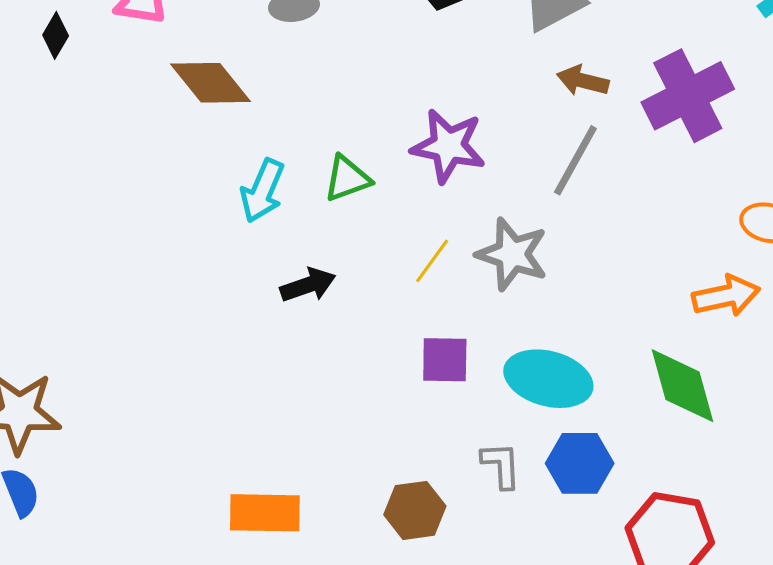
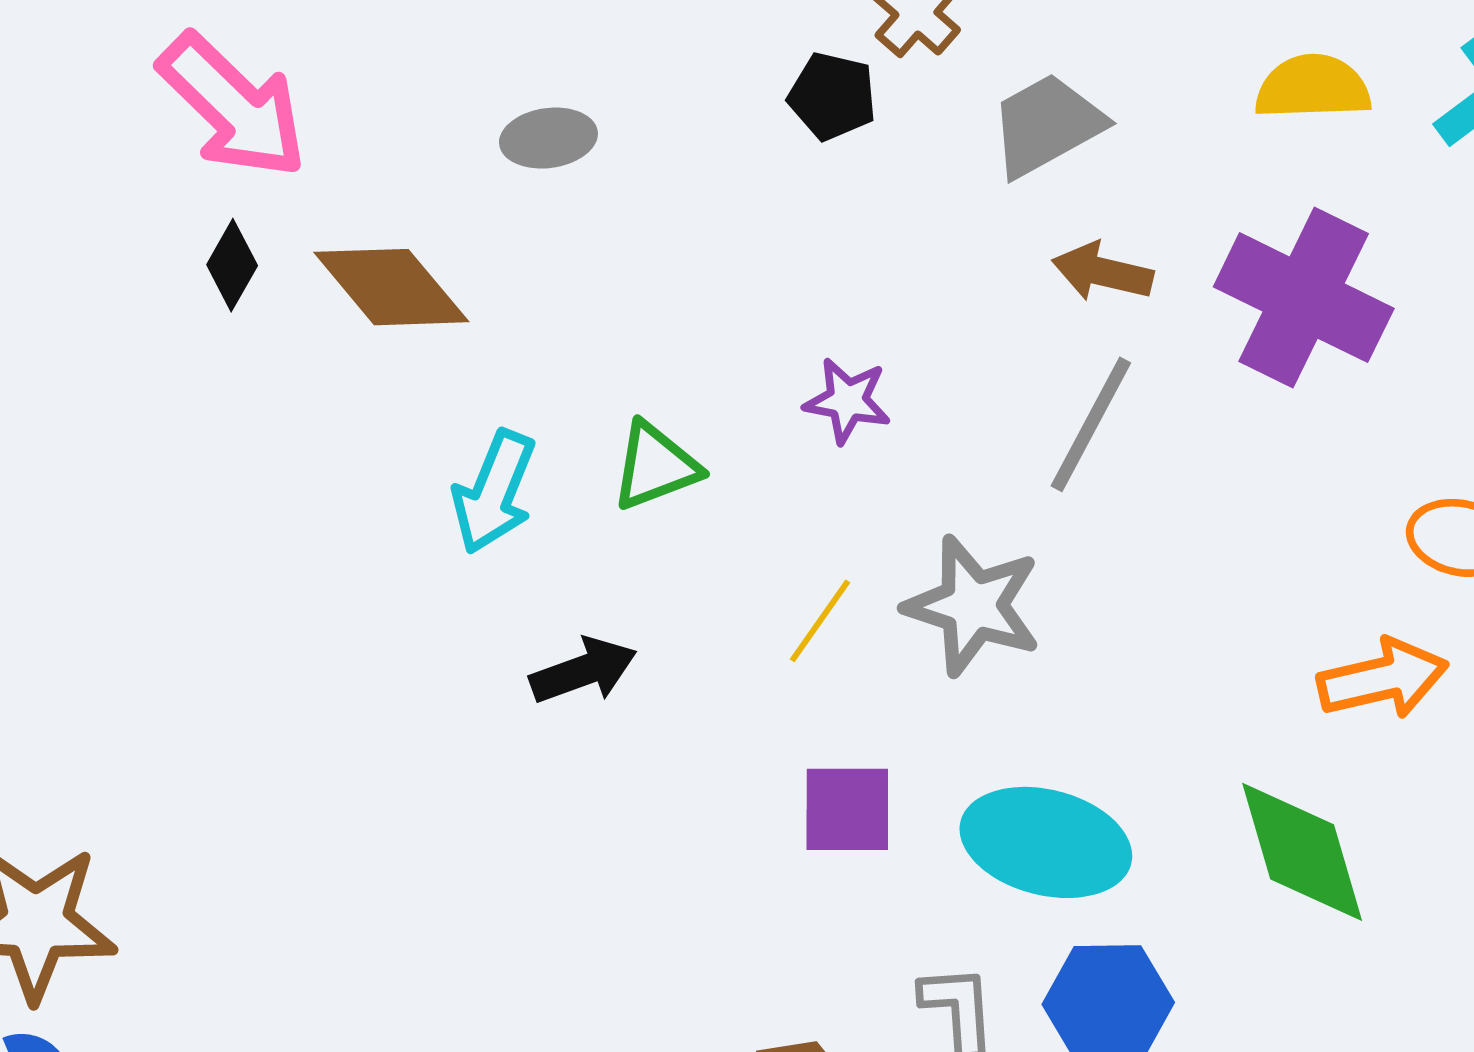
black diamond: (56, 35) -> (232, 265), moved
purple cross: (688, 96) -> (1304, 298), turned -36
purple star: (448, 146) -> (847, 401), size x0.6

